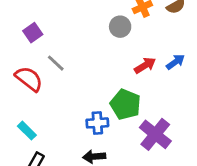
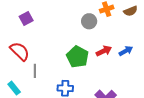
gray line: (56, 63) -> (35, 71), moved, turned 40
green pentagon: (125, 104) -> (78, 57), moved

